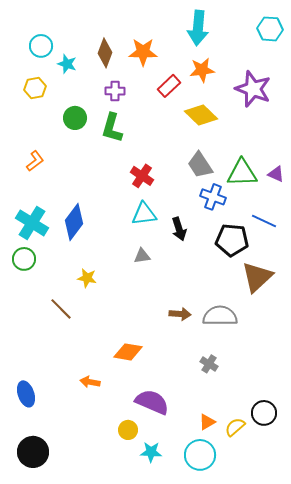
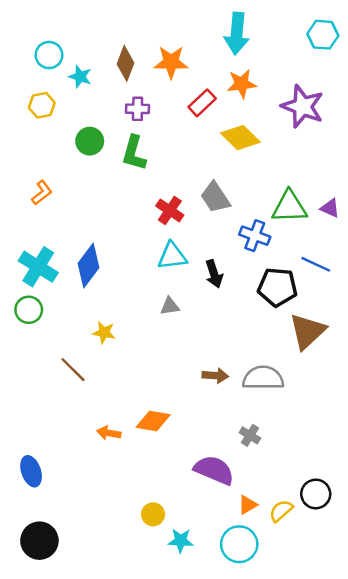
gray trapezoid: (200, 165) -> (215, 197), moved
orange arrow: (90, 382) -> (109, 433), moved
purple semicircle: (152, 402) -> (214, 470), moved

